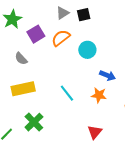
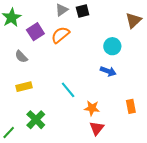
cyan circle: (87, 50) -> (112, 46), moved
yellow rectangle: (23, 89) -> (24, 87), size x0.7
orange star: (99, 95) -> (92, 108), moved

